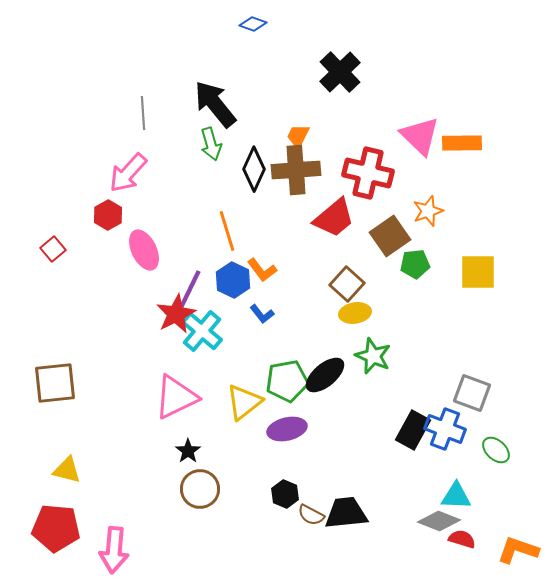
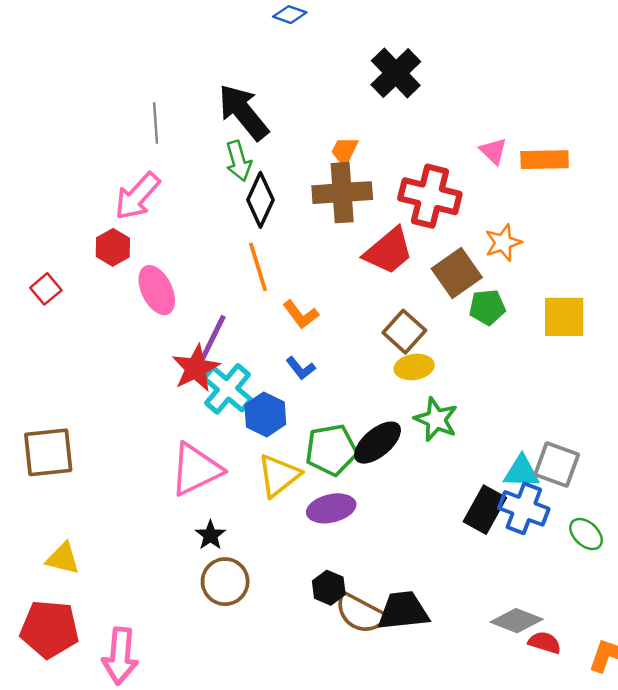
pink triangle: (420, 136) -> (493, 151), size x0.6
black diamond: (254, 169) -> (260, 200), moved
blue hexagon: (233, 280) -> (265, 414), moved
cyan triangle: (456, 496) -> (521, 472), moved
brown semicircle: (311, 515) -> (360, 613), size x1.6

